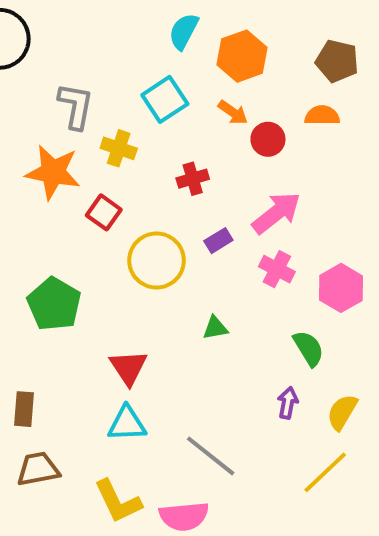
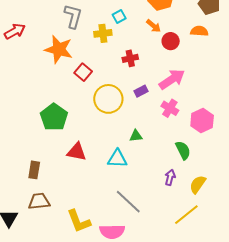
cyan square: (165, 99) -> (119, 16), size x0.6
yellow cross: (119, 148) -> (103, 33), moved, turned -30
red triangle: (128, 367) -> (77, 152), moved, turned -50
cyan triangle: (127, 424) -> (117, 159), moved

